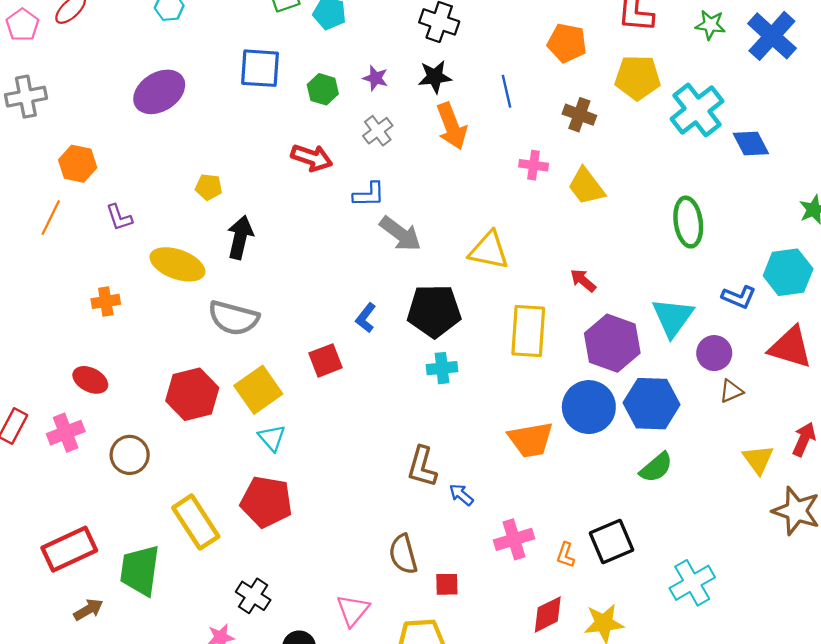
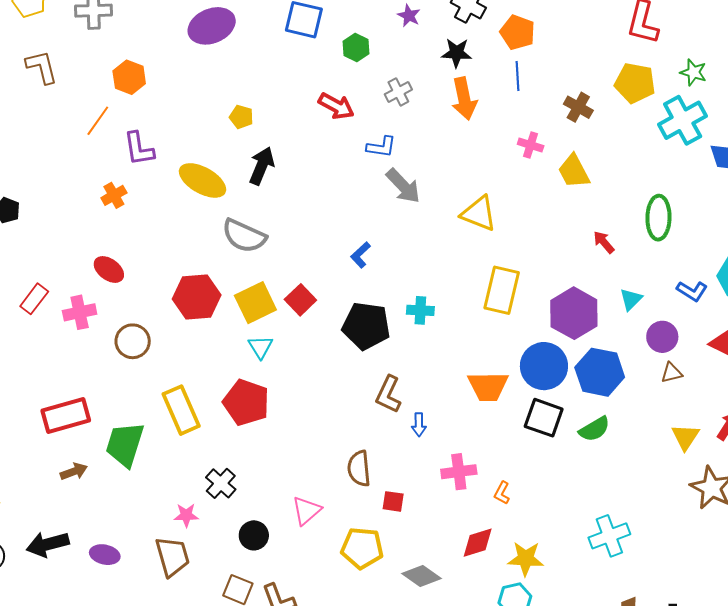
green star: (710, 25) -> (693, 72), moved
orange pentagon: (567, 43) -> (518, 32), moved
purple star: (375, 78) -> (409, 16), moved
purple L-shape: (119, 217) -> (139, 149), moved, size x1.4
red arrow: (583, 280) -> (604, 242), moved
orange cross: (106, 301) -> (114, 195), moved, turned -30
black pentagon: (434, 311) -> (366, 326), moved
cyan triangle: (673, 317) -> (631, 299), size x0.6
red square: (326, 360) -> (300, 300), moved, turned -32
blue arrow: (461, 495) -> (419, 425), turned -140
black square: (611, 541) -> (544, 418), moved, turned 33

